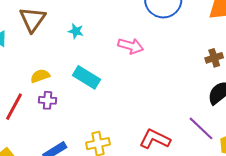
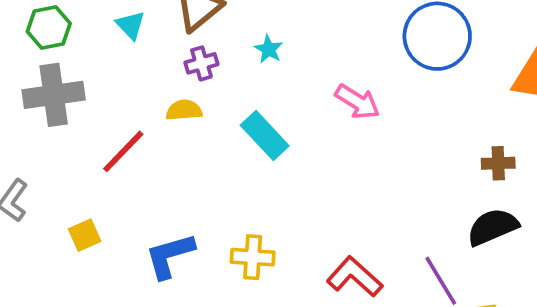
purple cross: (48, 100) -> (201, 63), moved, turned -36

